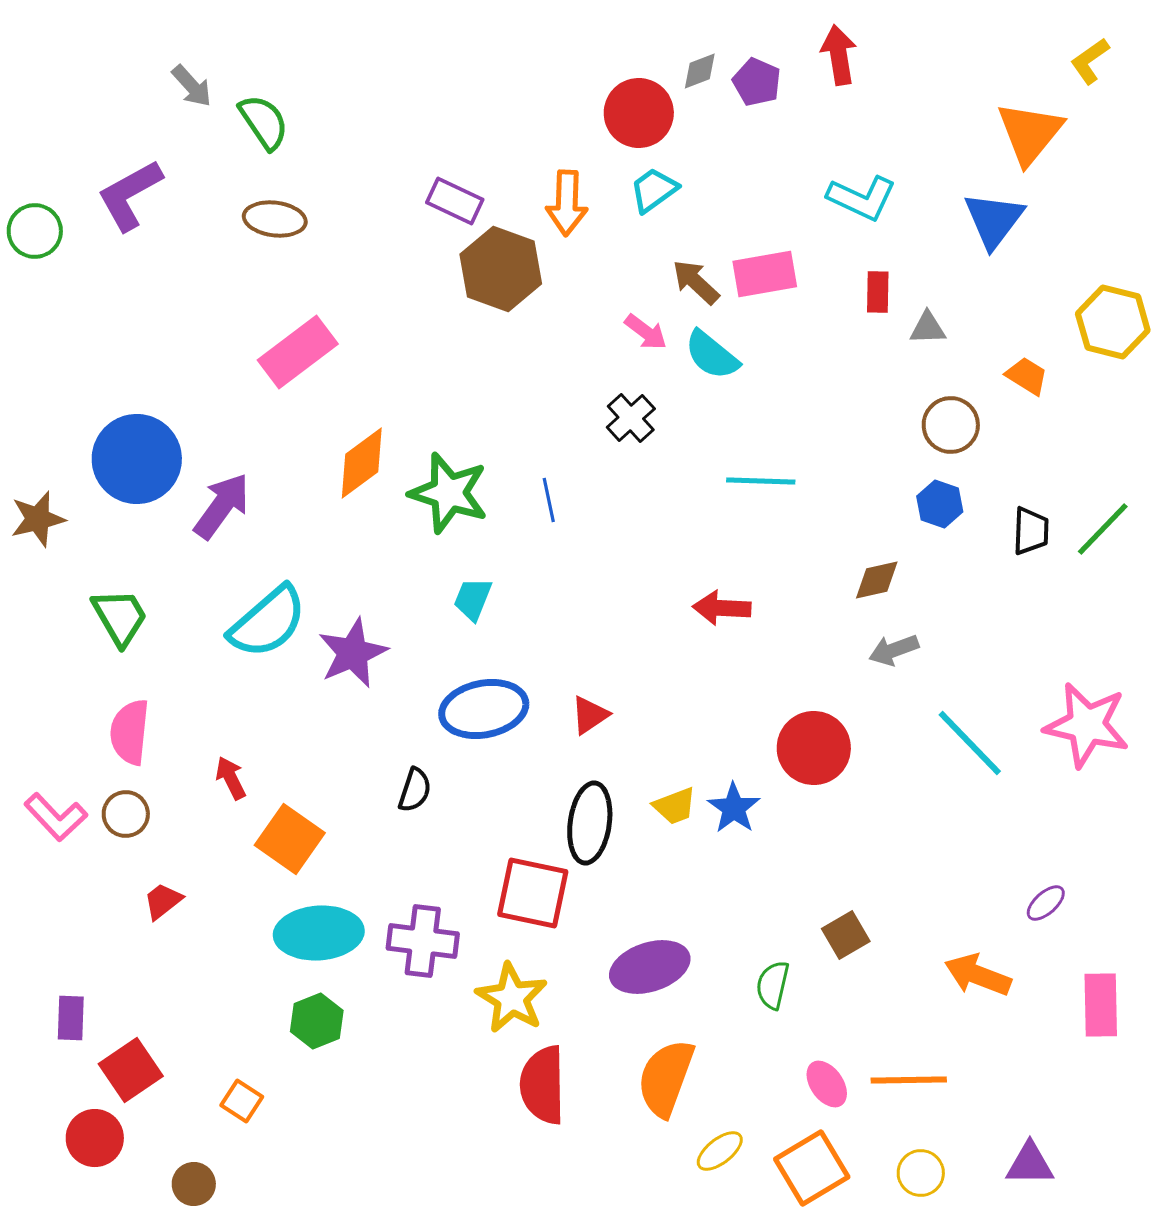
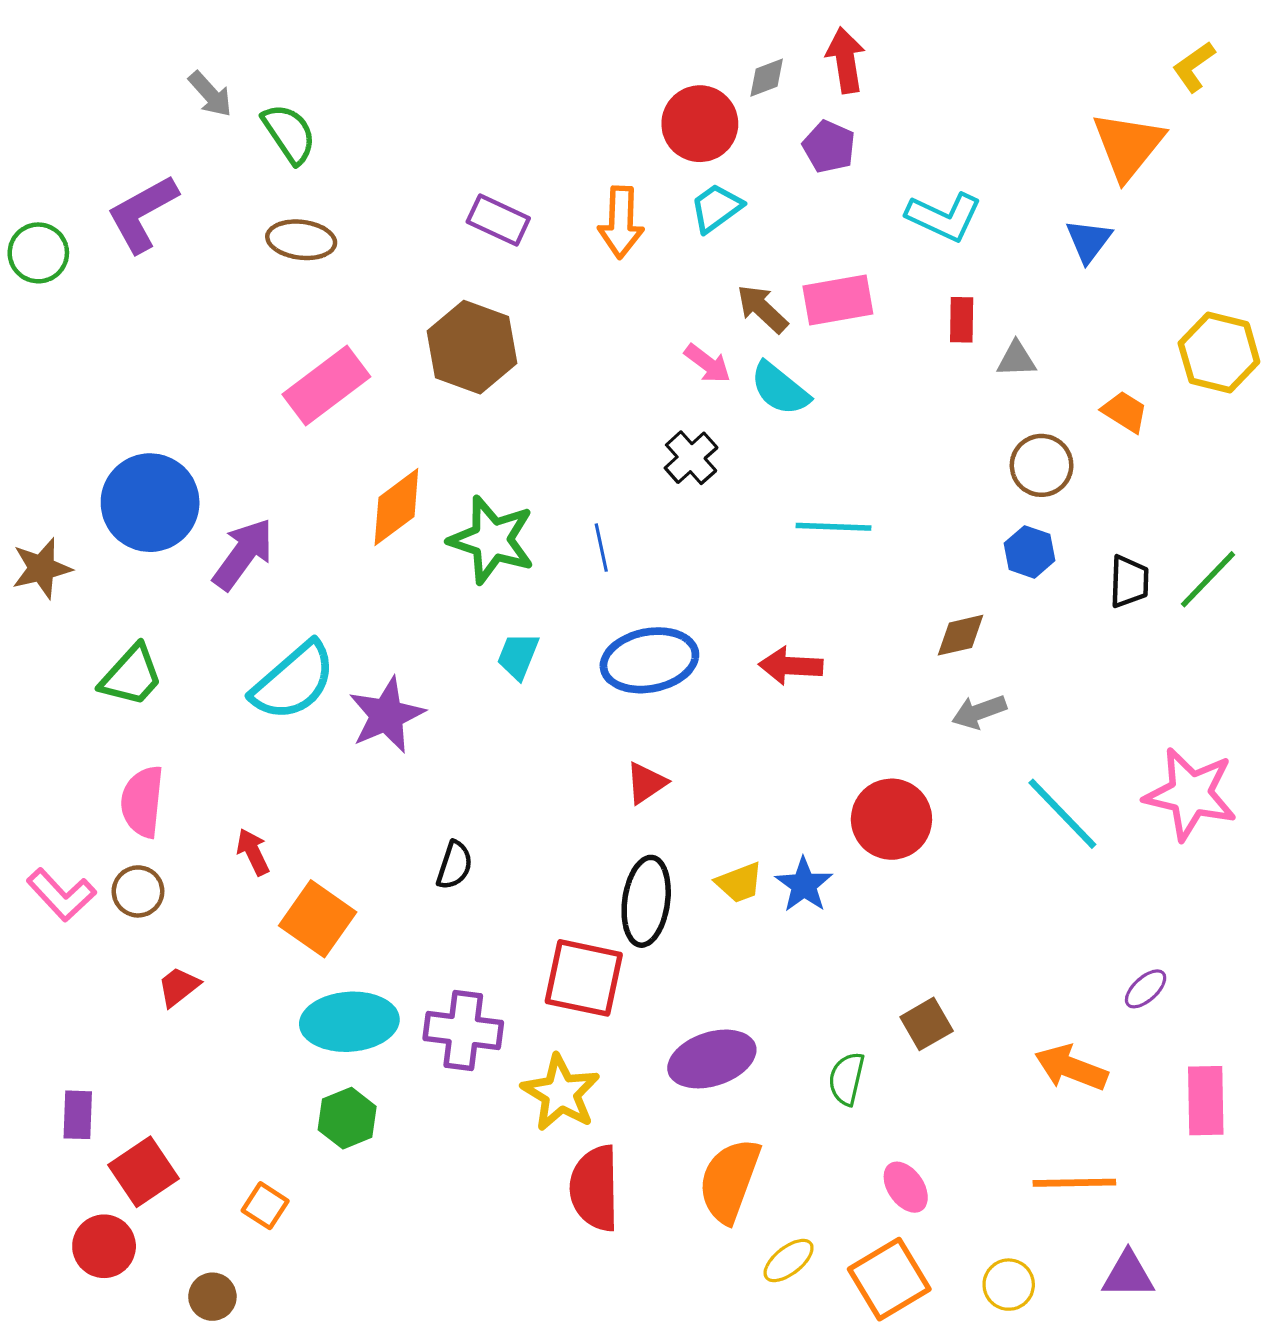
red arrow: (839, 55) -> (845, 60), moved
purple pentagon: (757, 82) -> (829, 147), moved
blue triangle: (994, 220) -> (1089, 241), size x0.7
brown hexagon: (501, 269) -> (472, 347), moved
green trapezoid: (120, 617) -> (131, 676), turned 72
blue ellipse: (484, 709) -> (649, 660), moved
orange line: (909, 1080) -> (1074, 1183), moved

